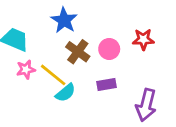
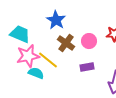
pink star: (26, 69) -> (28, 56), size x1.6
cyan semicircle: (65, 93) -> (36, 73), moved, turned -119

